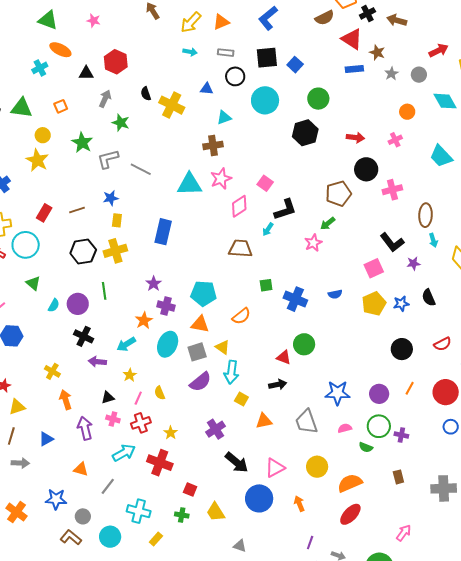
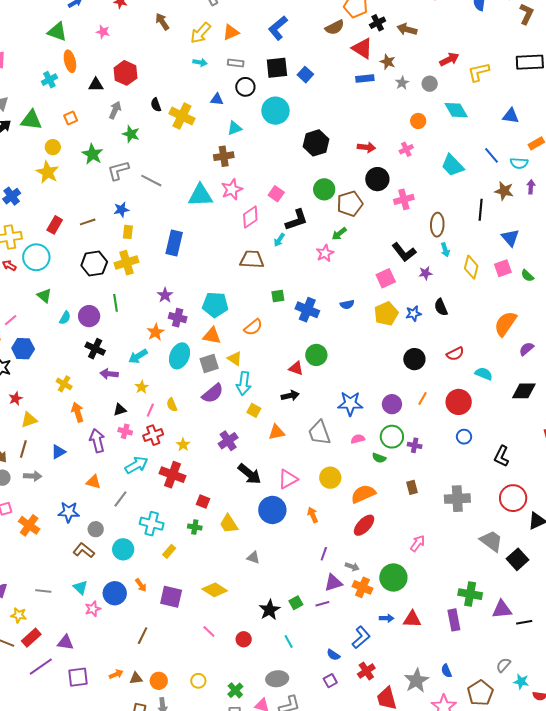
orange ellipse: (60, 50) -> (70, 61), turned 50
green circle: (318, 99) -> (324, 189), moved

